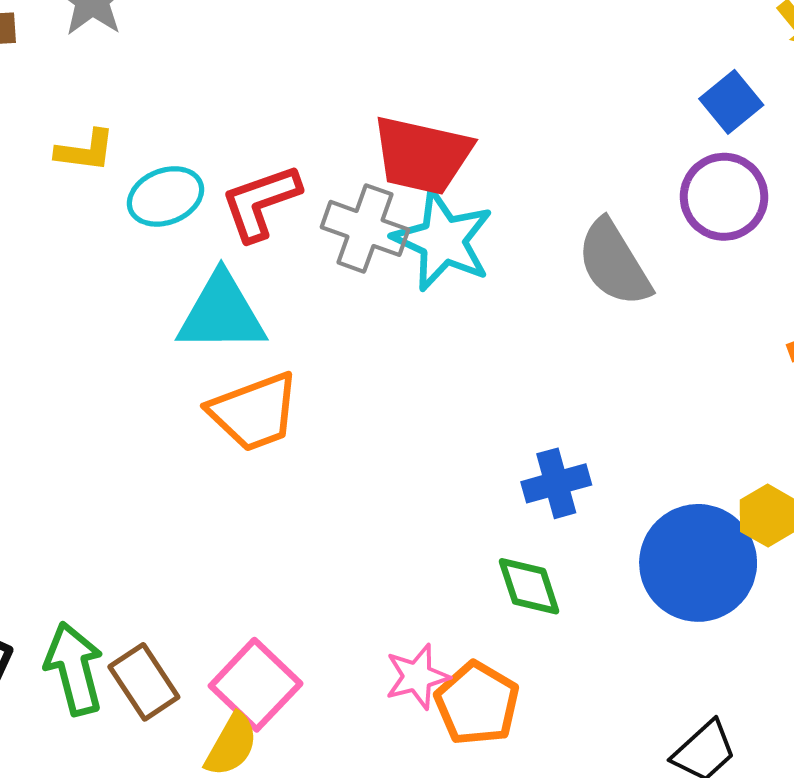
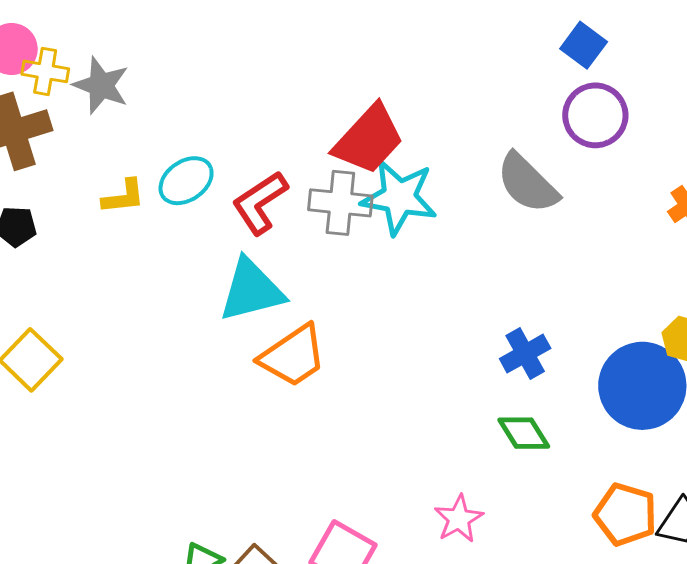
red trapezoid: (422, 155) -> (369, 139), turned -46
cyan ellipse: (166, 196) -> (186, 181), moved
orange pentagon: (477, 703) -> (625, 514), moved

